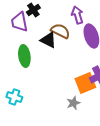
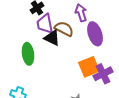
purple trapezoid: (19, 22) -> (45, 24), moved
orange square: (85, 83) -> (89, 67), moved

